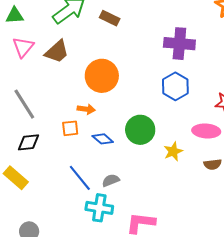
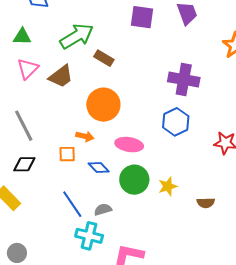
brown rectangle: (110, 18) -> (104, 58), moved
green circle: (140, 130) -> (134, 180), moved
pink ellipse: (206, 131) -> (129, 145), moved

